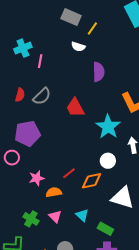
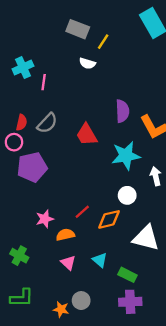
purple semicircle: (99, 72) -> (122, 111), moved
cyan star: (108, 127) -> (126, 156), turned 30
pink circle: (12, 158) -> (14, 142), moved
green cross: (31, 219) -> (19, 256), moved

